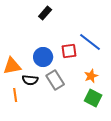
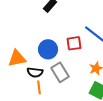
orange line: (15, 95) -> (39, 87), moved

